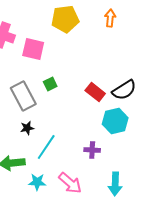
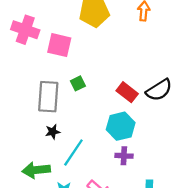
gray rectangle: (23, 96) -> (48, 97), turned 32
cyan hexagon: (115, 121) -> (121, 126), moved

